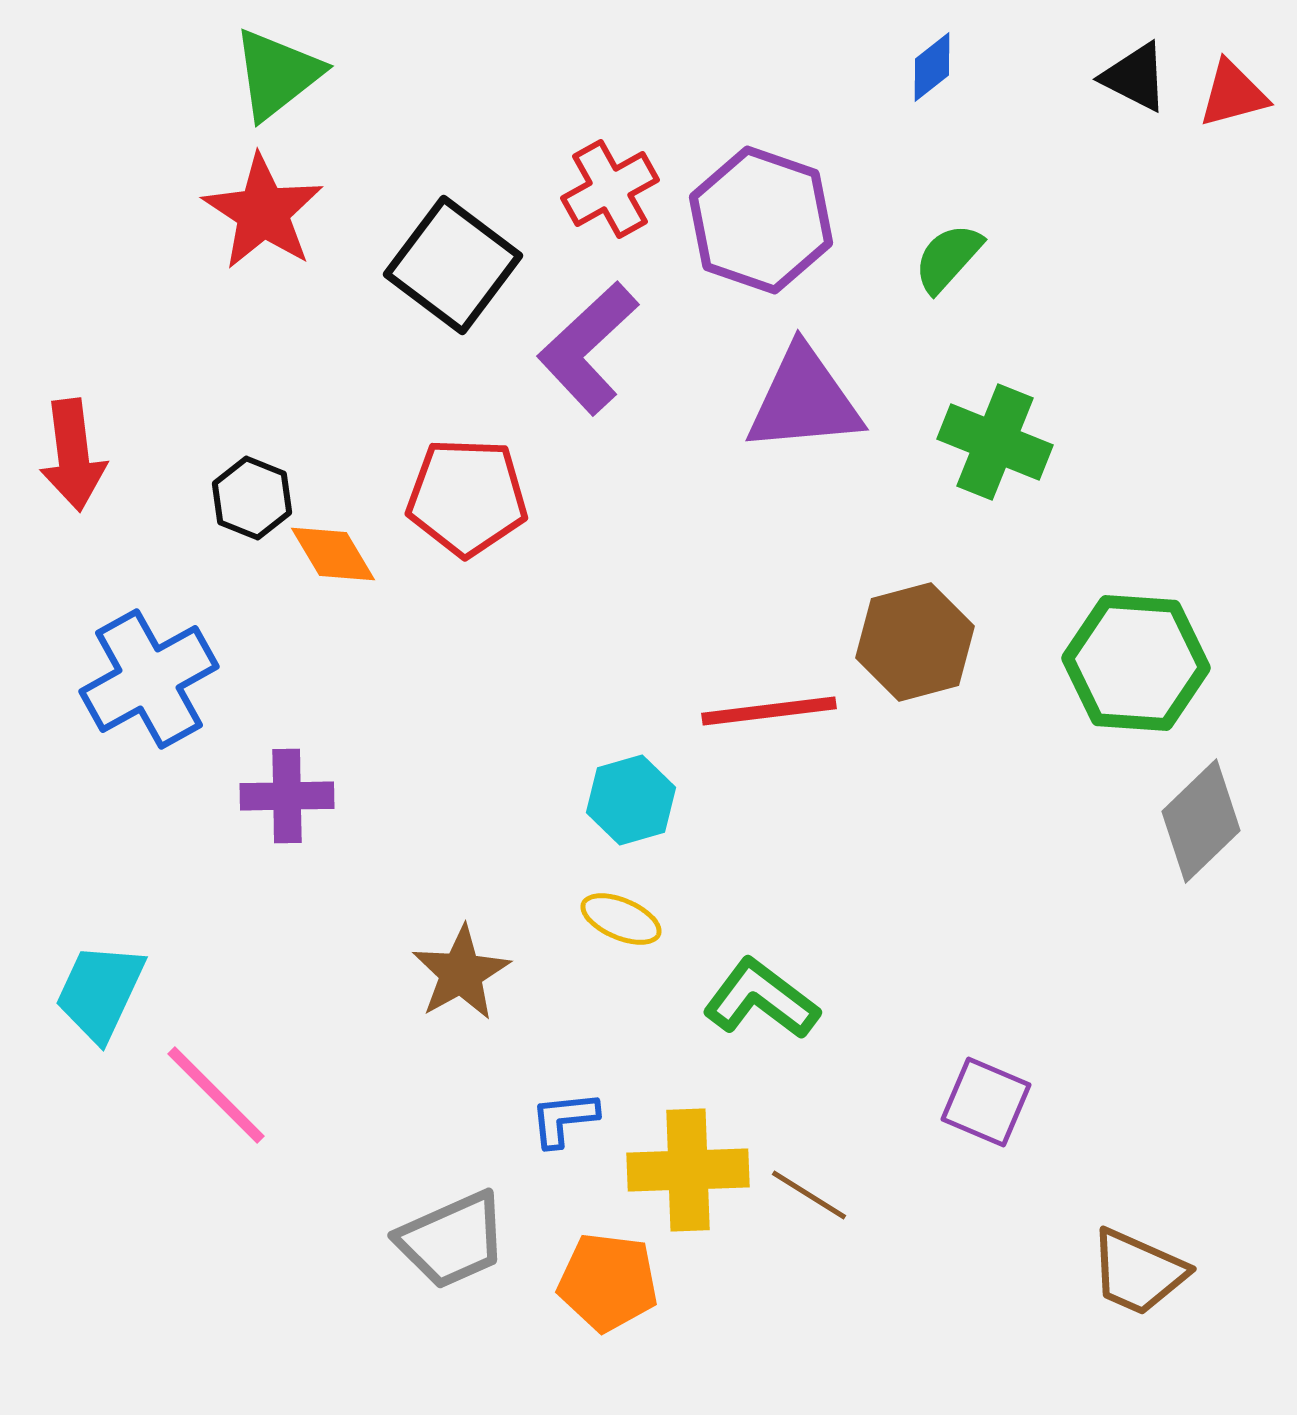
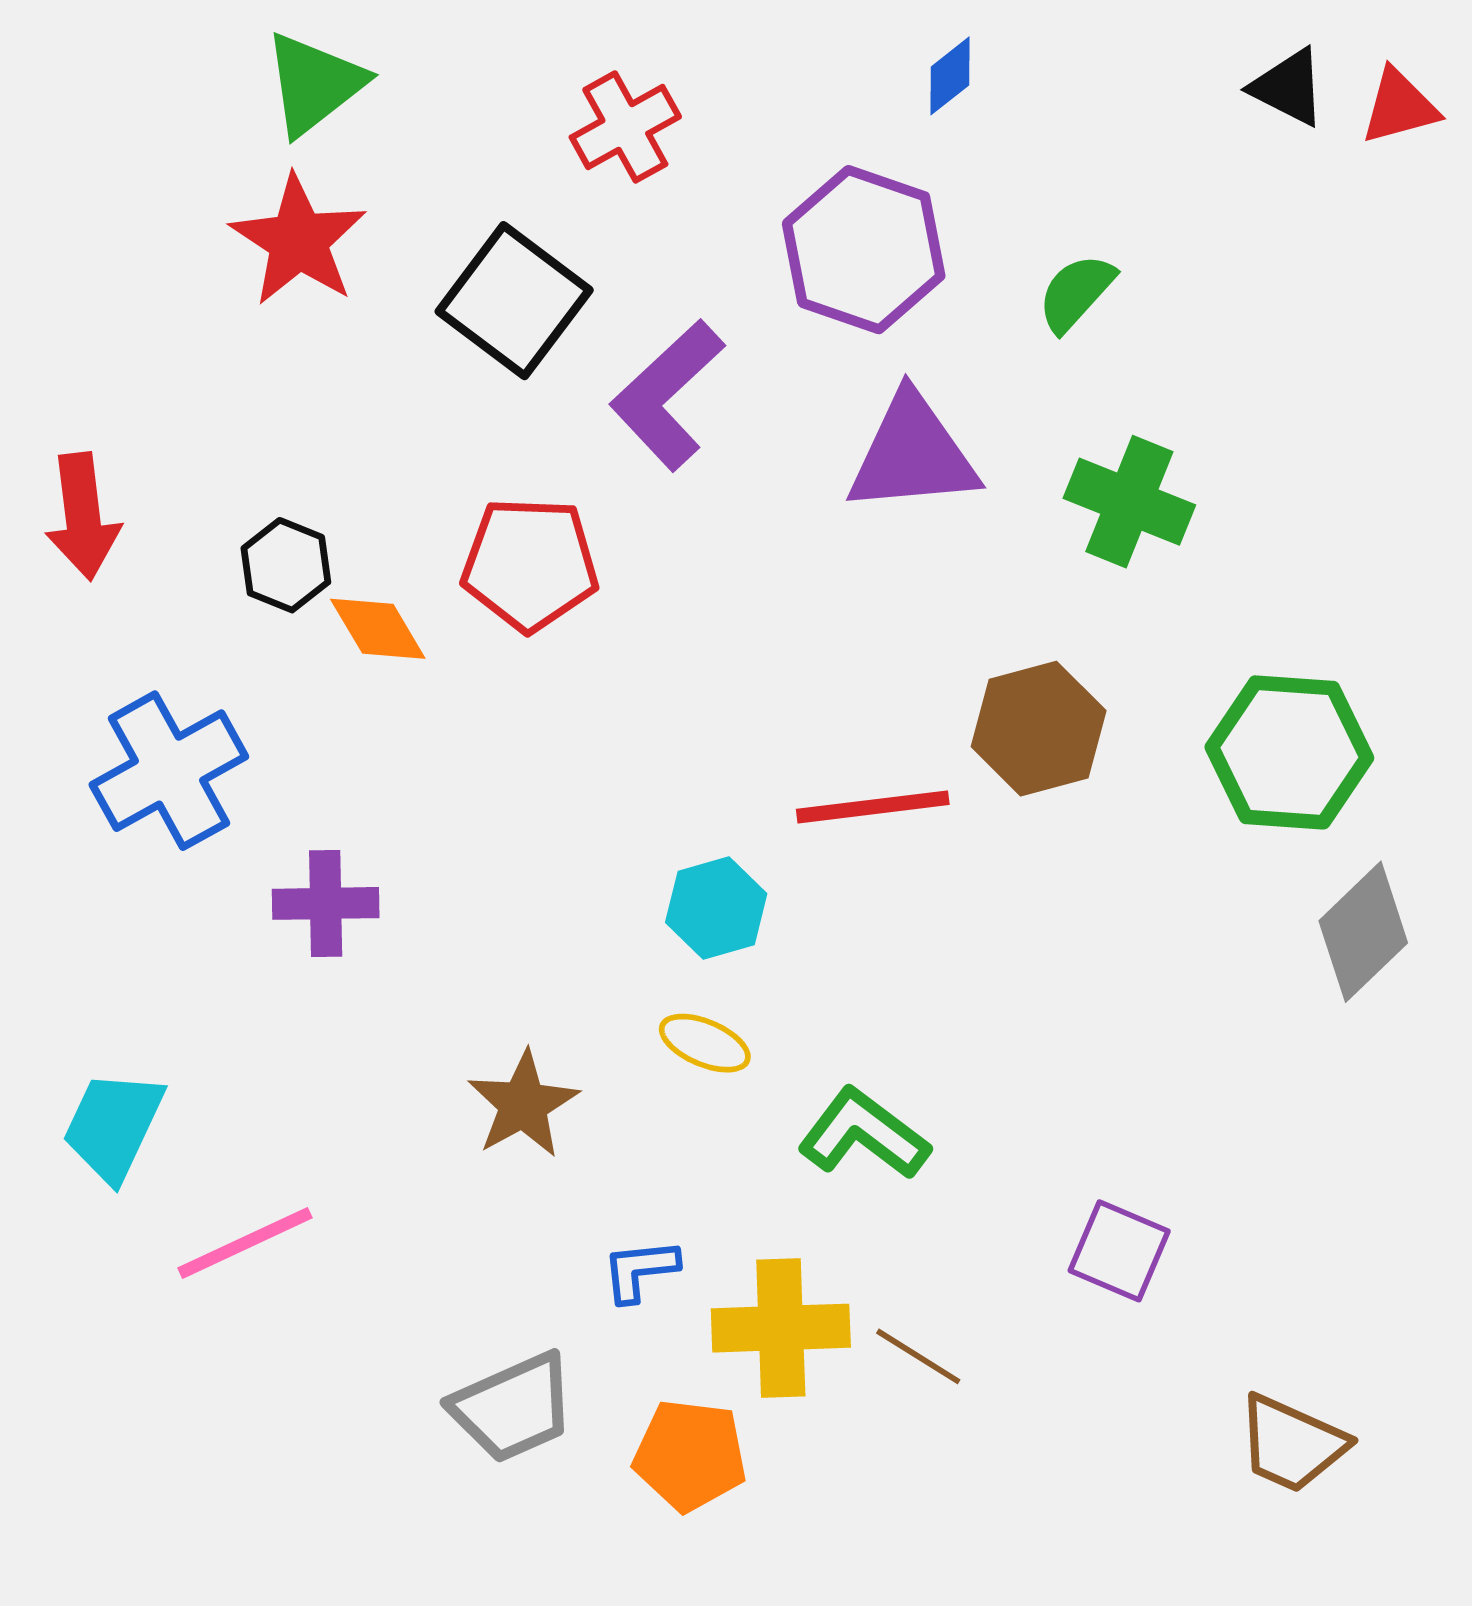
blue diamond: (932, 67) -> (950, 76), moved
red cross: (610, 189) -> (625, 127), moved
pink line: (216, 1095) -> (245, 1243), turned -70

